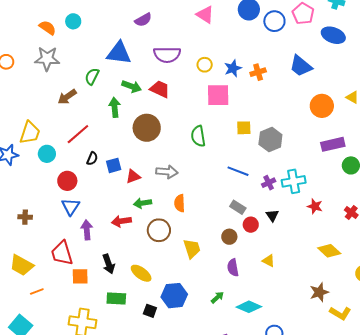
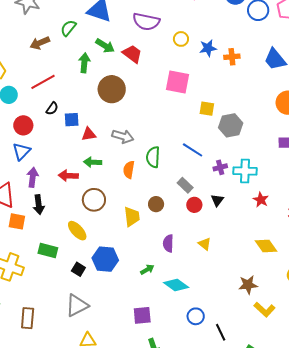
pink square: (218, 95) -> (178, 82), moved
green semicircle: (198, 136) -> (153, 157), moved
brown circle: (159, 230) -> (94, 200), moved
brown circle: (229, 237) -> (156, 204), moved
black arrow: (109, 264) -> (39, 205), moved

